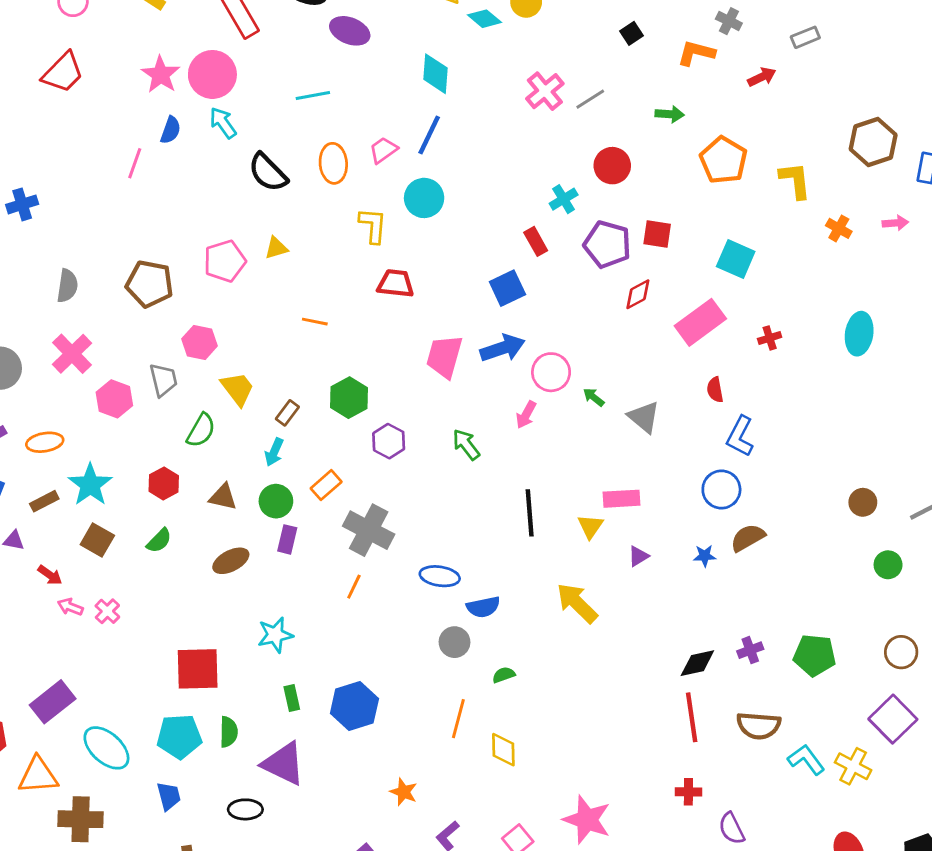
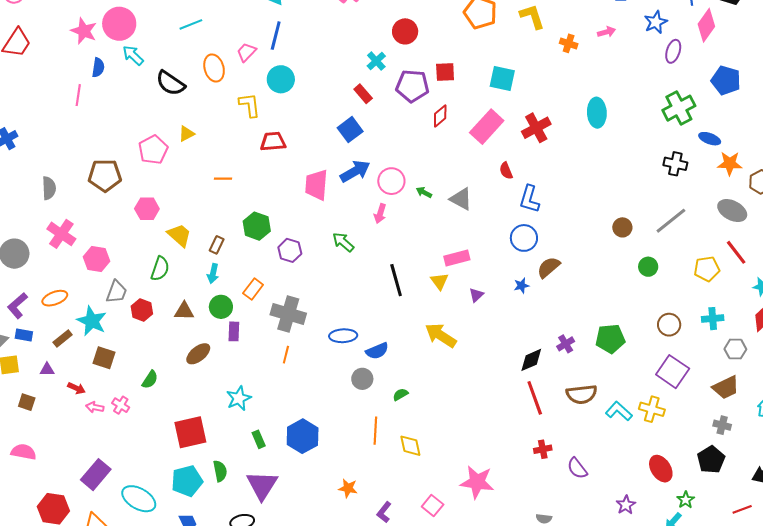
red cross: (770, 338) -> (536, 128), size x1.8
gray trapezoid: (163, 380) -> (116, 292), moved, turned 45
green semicircle: (159, 541) -> (150, 380), moved
purple triangle: (284, 764) -> (262, 485), turned 48

